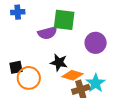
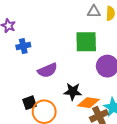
green square: (64, 20) -> (86, 42), moved
purple semicircle: (47, 33) -> (47, 70), moved

